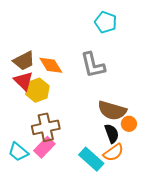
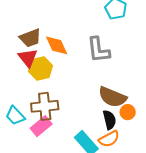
cyan trapezoid: (18, 152) -> (15, 116), moved

